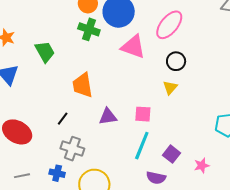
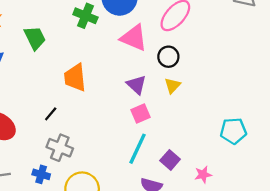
black circle: (176, 61) -> (168, 57), moved
pink square: (143, 114) -> (141, 114), turned -30
purple triangle: (108, 117) -> (136, 85), moved, turned 48

